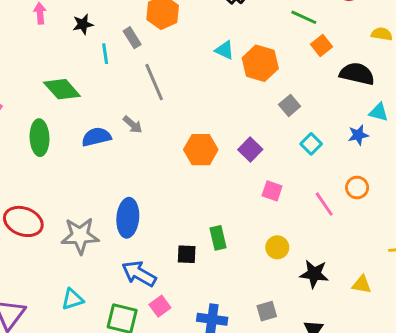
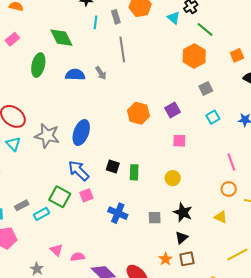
green line: (304, 17) -> (205, 29), moved
cyan triangle: (225, 50) -> (174, 18), moved
orange hexagon: (201, 150) -> (138, 113), moved
orange circle: (357, 188) -> (229, 189), moved
pink square: (272, 191) -> (179, 141), turned -32
pink line: (324, 204) -> (231, 162), moved
green rectangle: (218, 238) -> (134, 172), moved
black star: (314, 274) -> (183, 212), moved
cyan triangle: (72, 299) -> (13, 144), moved, turned 49

